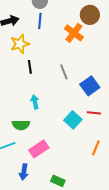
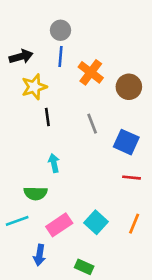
brown circle: (90, 15) -> (129, 87), moved
orange cross: (74, 33) -> (91, 72), moved
blue square: (90, 86) -> (126, 142), turned -30
cyan square: (73, 120) -> (96, 222), moved

